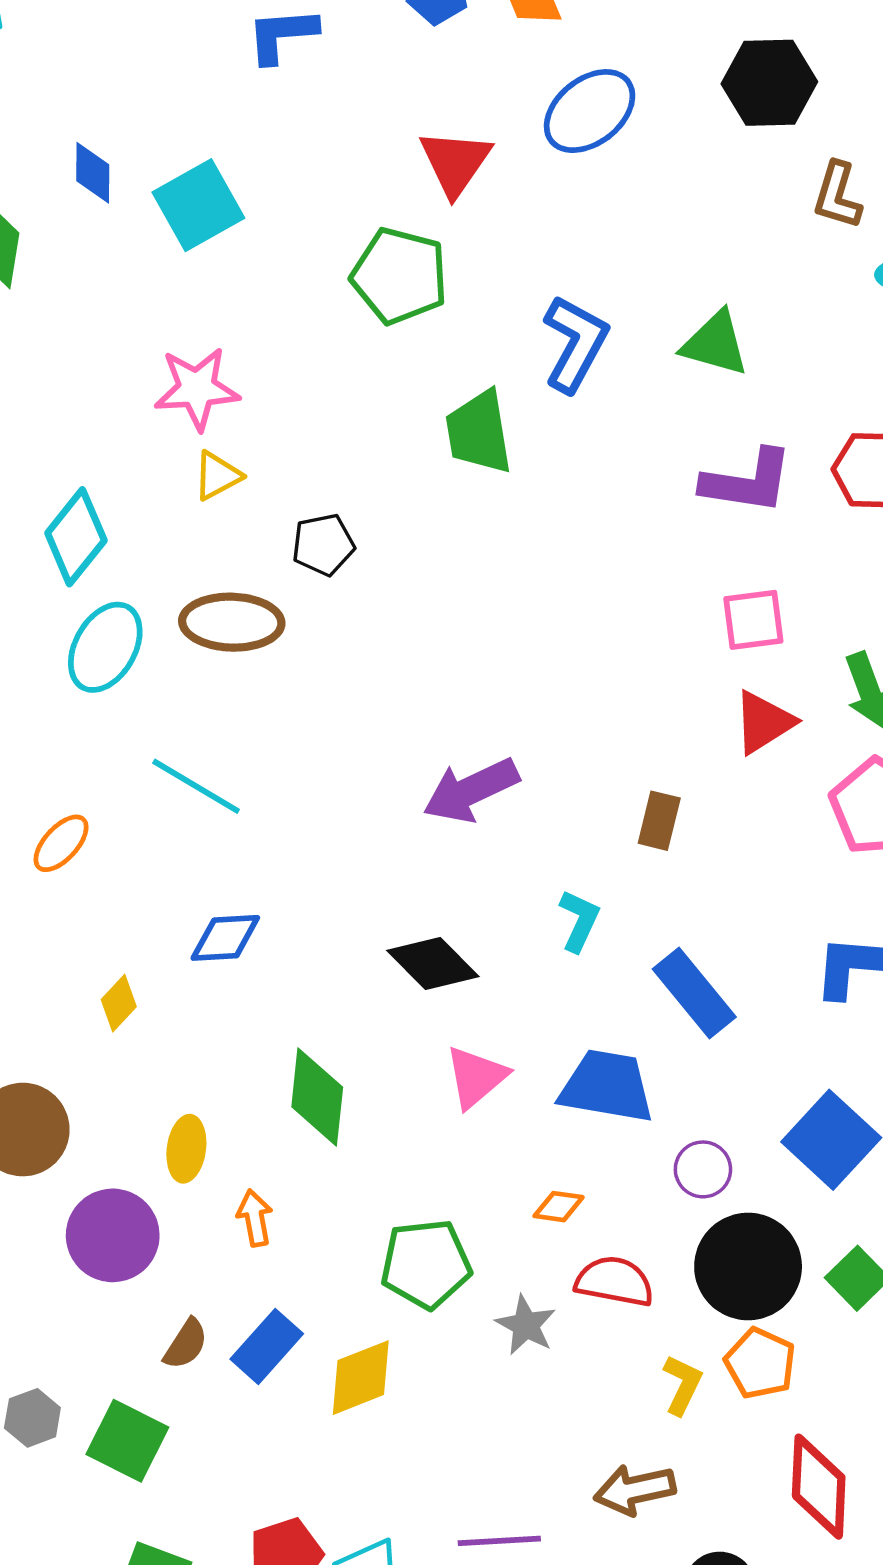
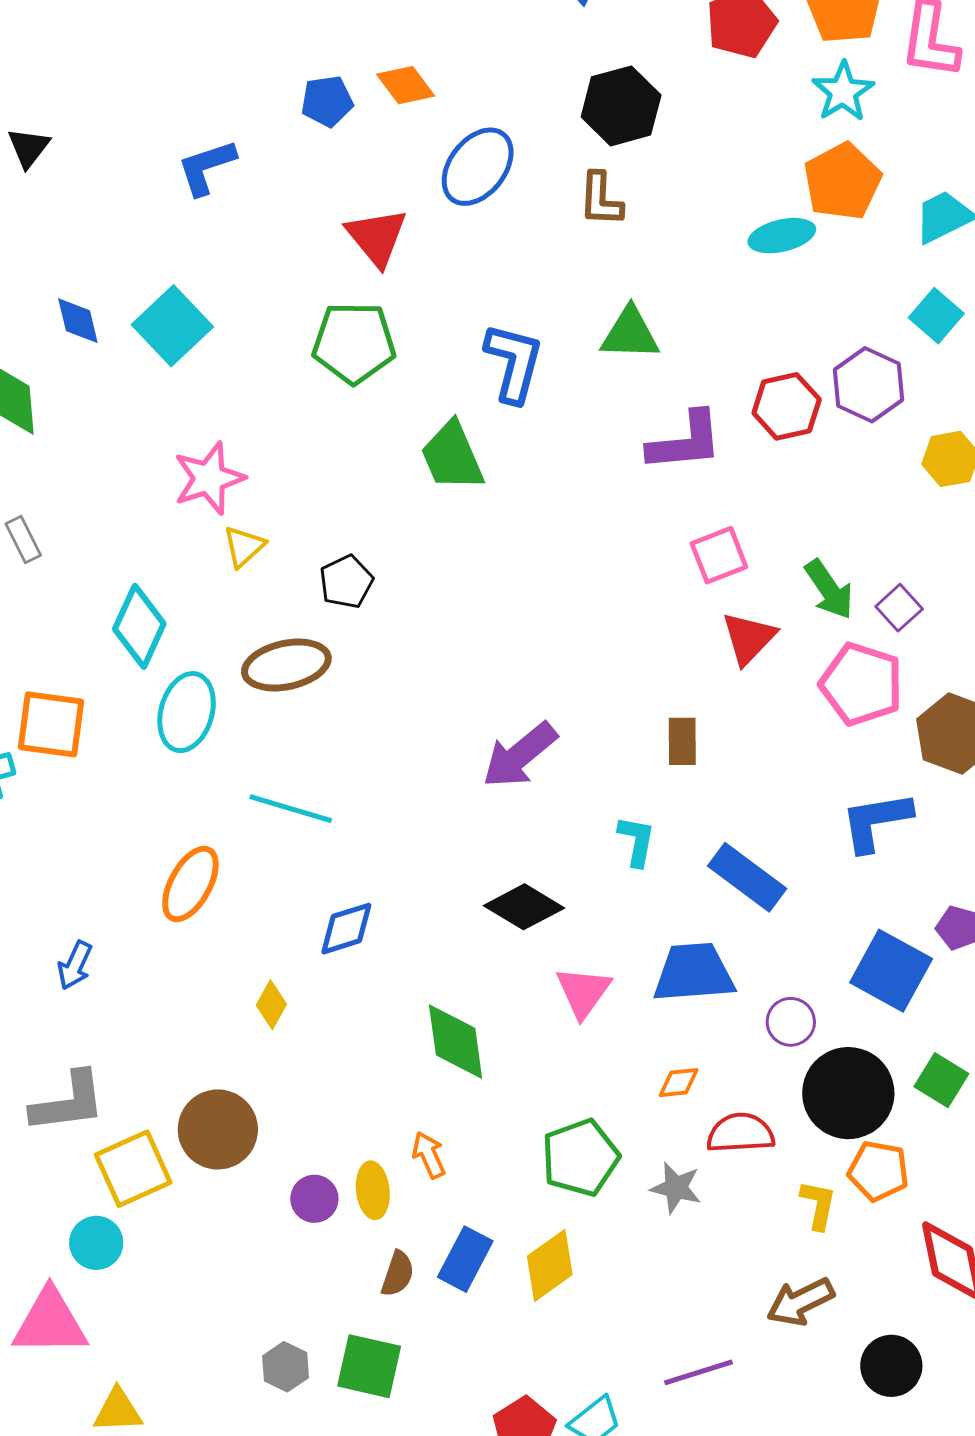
brown L-shape: (837, 195) -> (601, 199), moved
orange ellipse: (61, 843) -> (190, 884), size x1.4
yellow ellipse: (186, 1149) -> (373, 1190), moved
purple circle: (113, 1235) -> (314, 1199), size x0.6

